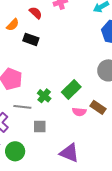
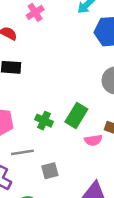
green cross: (44, 96) -> (44, 121), moved

